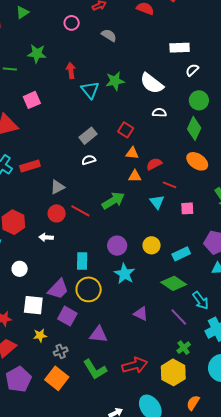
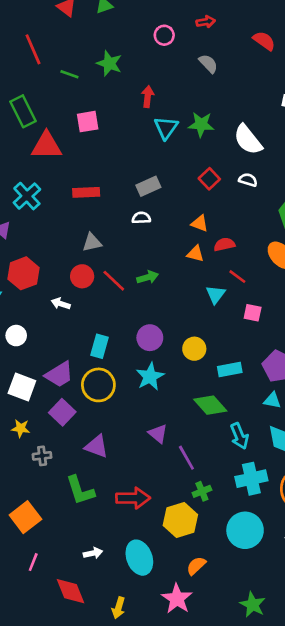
red square: (126, 130) -> (209, 179), moved
red rectangle: (30, 166) -> (86, 192), moved
green arrow: (113, 201) -> (148, 277), moved, size x0.7
purple line: (179, 317) -> (186, 458), moved
orange square: (57, 378) -> (25, 517), moved

